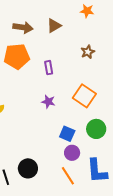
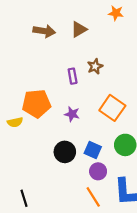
brown star: (88, 52) -> (95, 66), moved
orange pentagon: (17, 56) -> (36, 104), moved
black circle: (28, 168) -> (65, 152), moved

